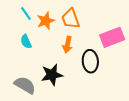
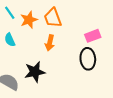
pink rectangle: (112, 37) -> (93, 36), size x0.7
black ellipse: (90, 61) -> (88, 59), moved

